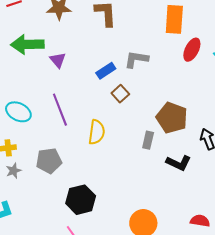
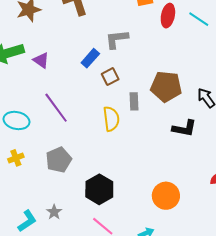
brown square: (120, 94) -> (110, 77), turned 30
yellow semicircle: (97, 132) -> (111, 119), moved
gray rectangle: (148, 140) -> (134, 101), moved
gray star: (14, 171) -> (54, 212), moved

